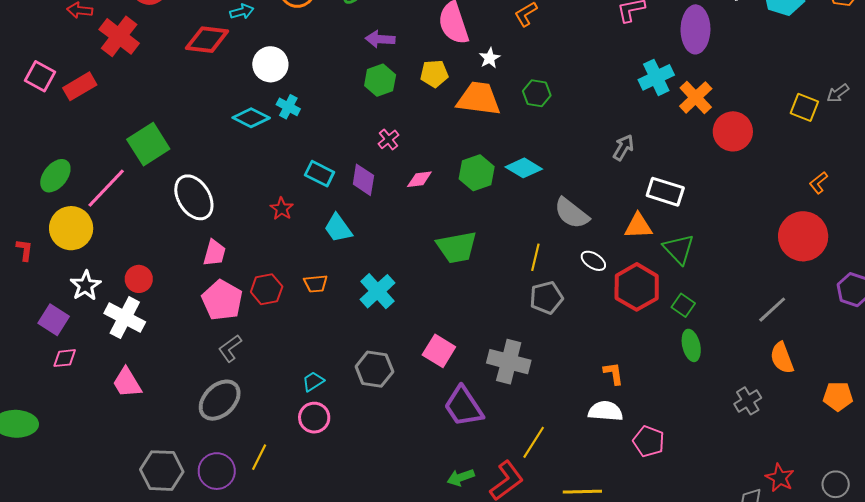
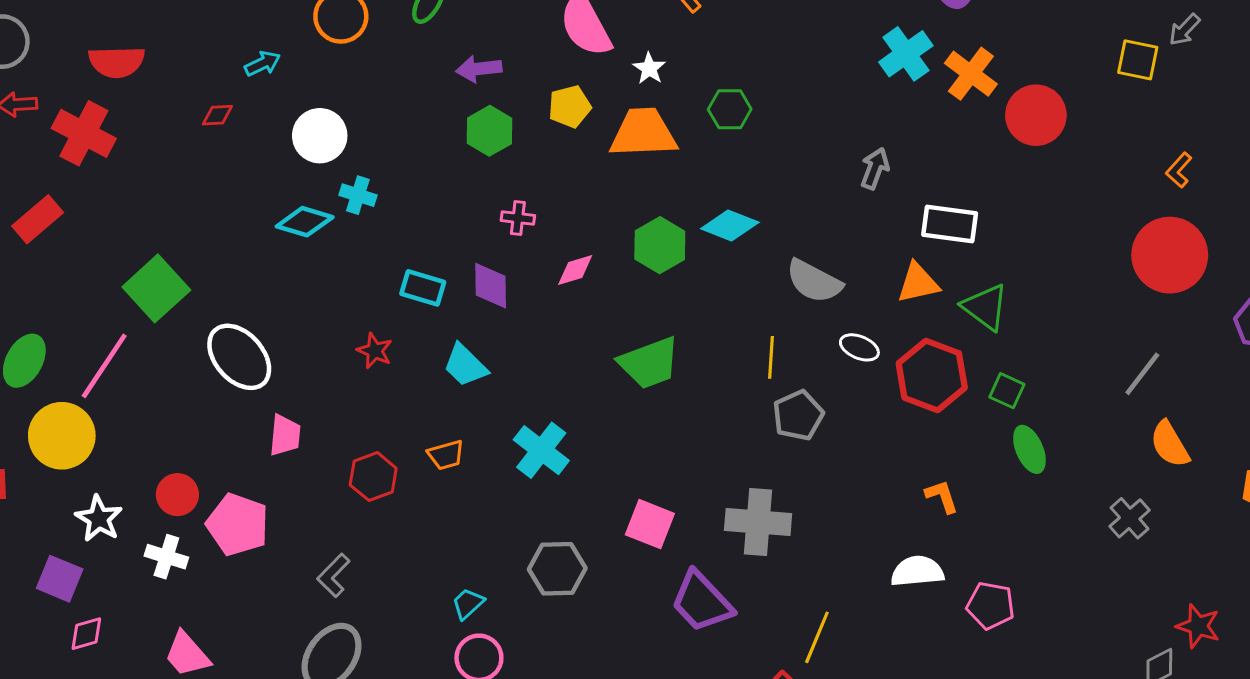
red diamond: (207, 40) -> (217, 115), size x0.5
pink cross: (388, 139) -> (518, 218), turned -35
pink pentagon: (222, 300) -> (238, 524), moved
white cross: (125, 318) -> (166, 557), size x0.7
orange L-shape: (613, 373) -> (942, 496), moved

